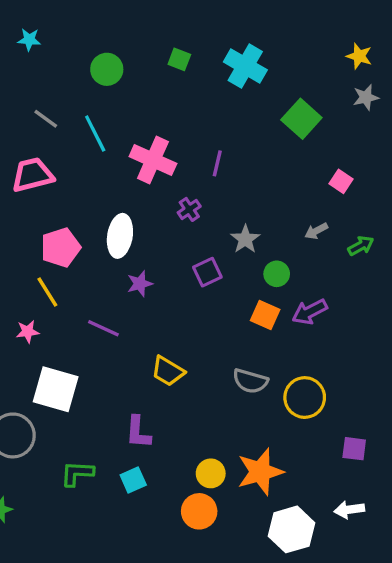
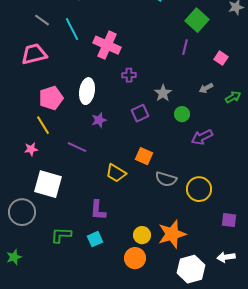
purple line: (217, 163) -> (185, 47), moved
purple cross: (189, 209) -> (129, 75), turned 32
orange square: (265, 315) -> (144, 156), moved

